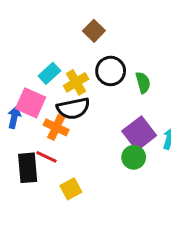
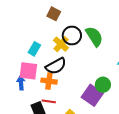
yellow cross: (76, 82) -> (61, 44), moved
green semicircle: (143, 83) -> (94, 36), size x1.5
purple square: (139, 133) -> (92, 95), moved

